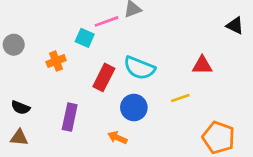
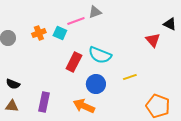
orange cross: (56, 61) -> (39, 33), moved
red triangle: (202, 65) -> (153, 40), moved, turned 49
purple rectangle: (70, 117) -> (44, 102), moved
orange arrow: (117, 138) -> (84, 106), size x1.5

